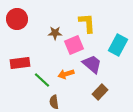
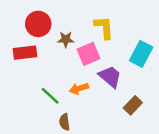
red circle: (17, 19) -> (38, 24), moved
red rectangle: (20, 63) -> (25, 53), moved
brown rectangle: (100, 92) -> (133, 105), moved

